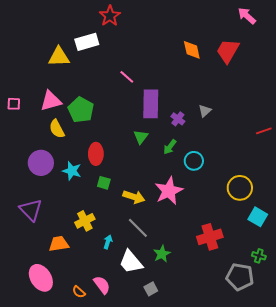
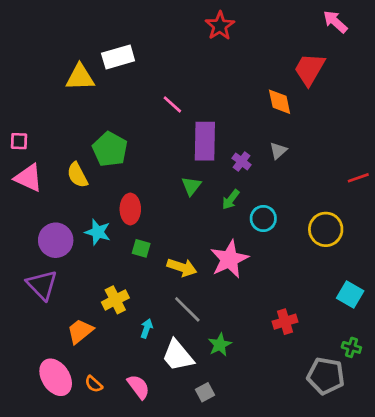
red star: (110, 16) -> (220, 26), moved
orange diamond: (192, 50) -> (280, 102), moved
pink triangle: (51, 101) -> (29, 178), moved, turned 40
purple circle: (41, 163) -> (56, 240), moved
yellow circle: (240, 188) -> (326, 229), moved
red cross: (210, 237) -> (285, 322), size x0.7
orange trapezoid: (59, 244) -> (80, 331), turned -30
orange semicircle: (79, 292) -> (94, 384), moved

